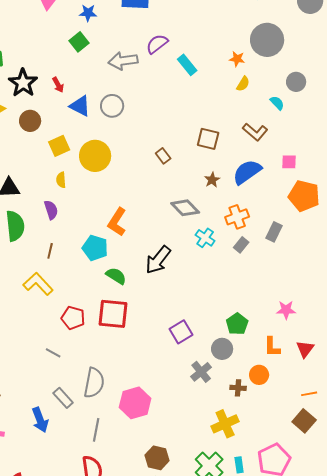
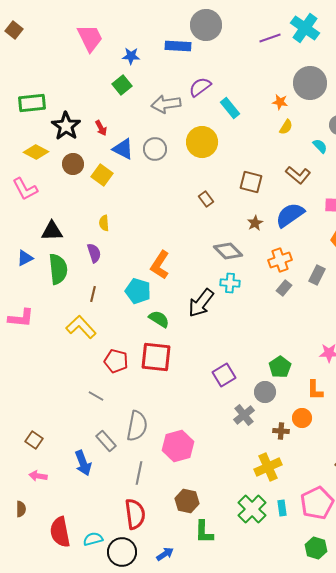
yellow square: (59, 146) -> (102, 175), moved, turned -30
yellow circle: (95, 156) -> (202, 142), moved
cyan cross: (205, 238) -> (230, 283), moved, turned -30
brown hexagon: (157, 458) -> (187, 501), moved

